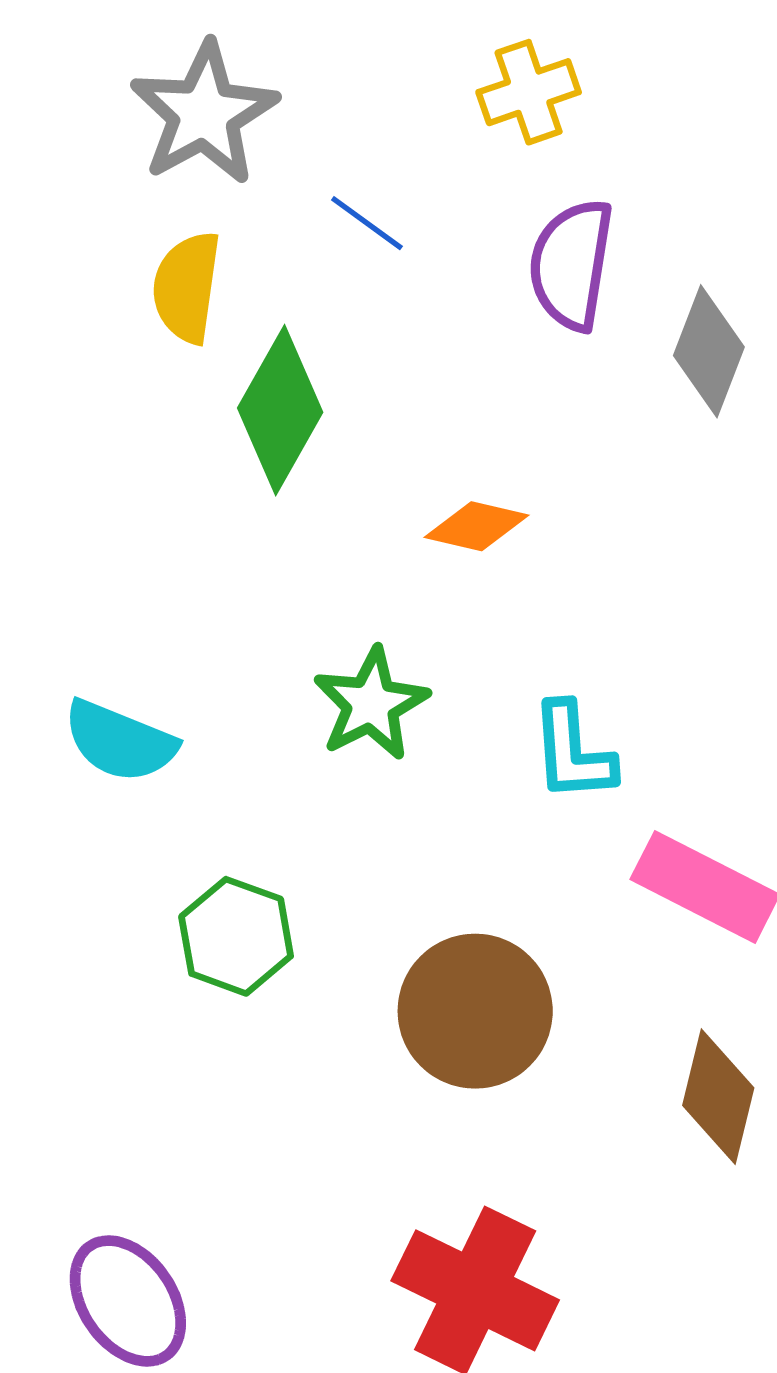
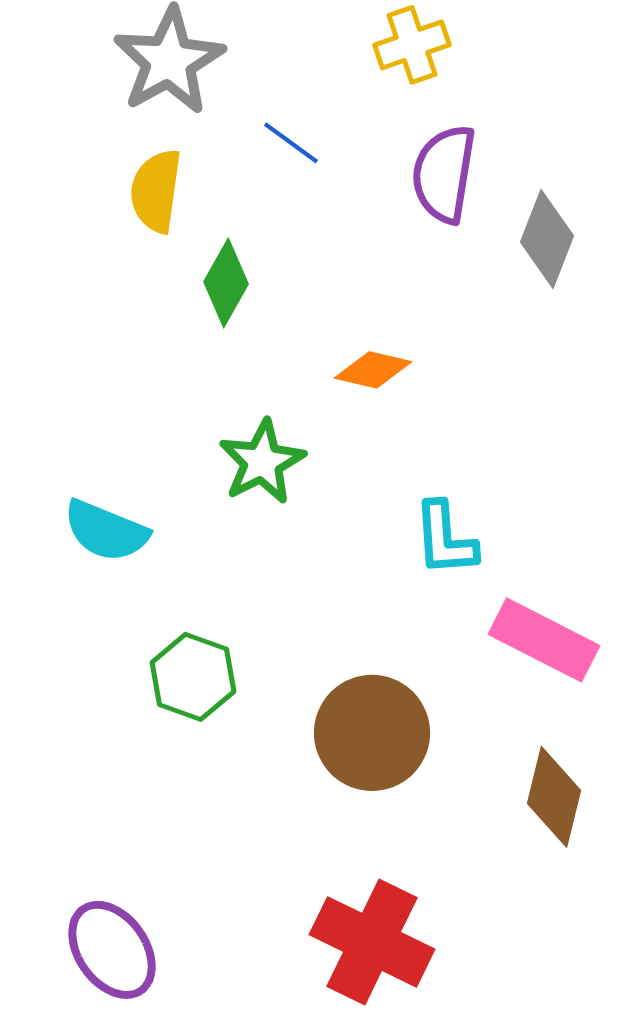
green diamond: (280, 410) -> (226, 283), size x0.7
green star: (371, 704) -> (262, 462), moved

